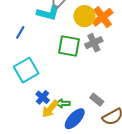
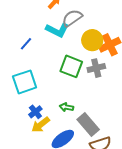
gray rectangle: (97, 100) -> (88, 124), size x1.6
green arrow: (63, 103) -> (66, 107), moved

